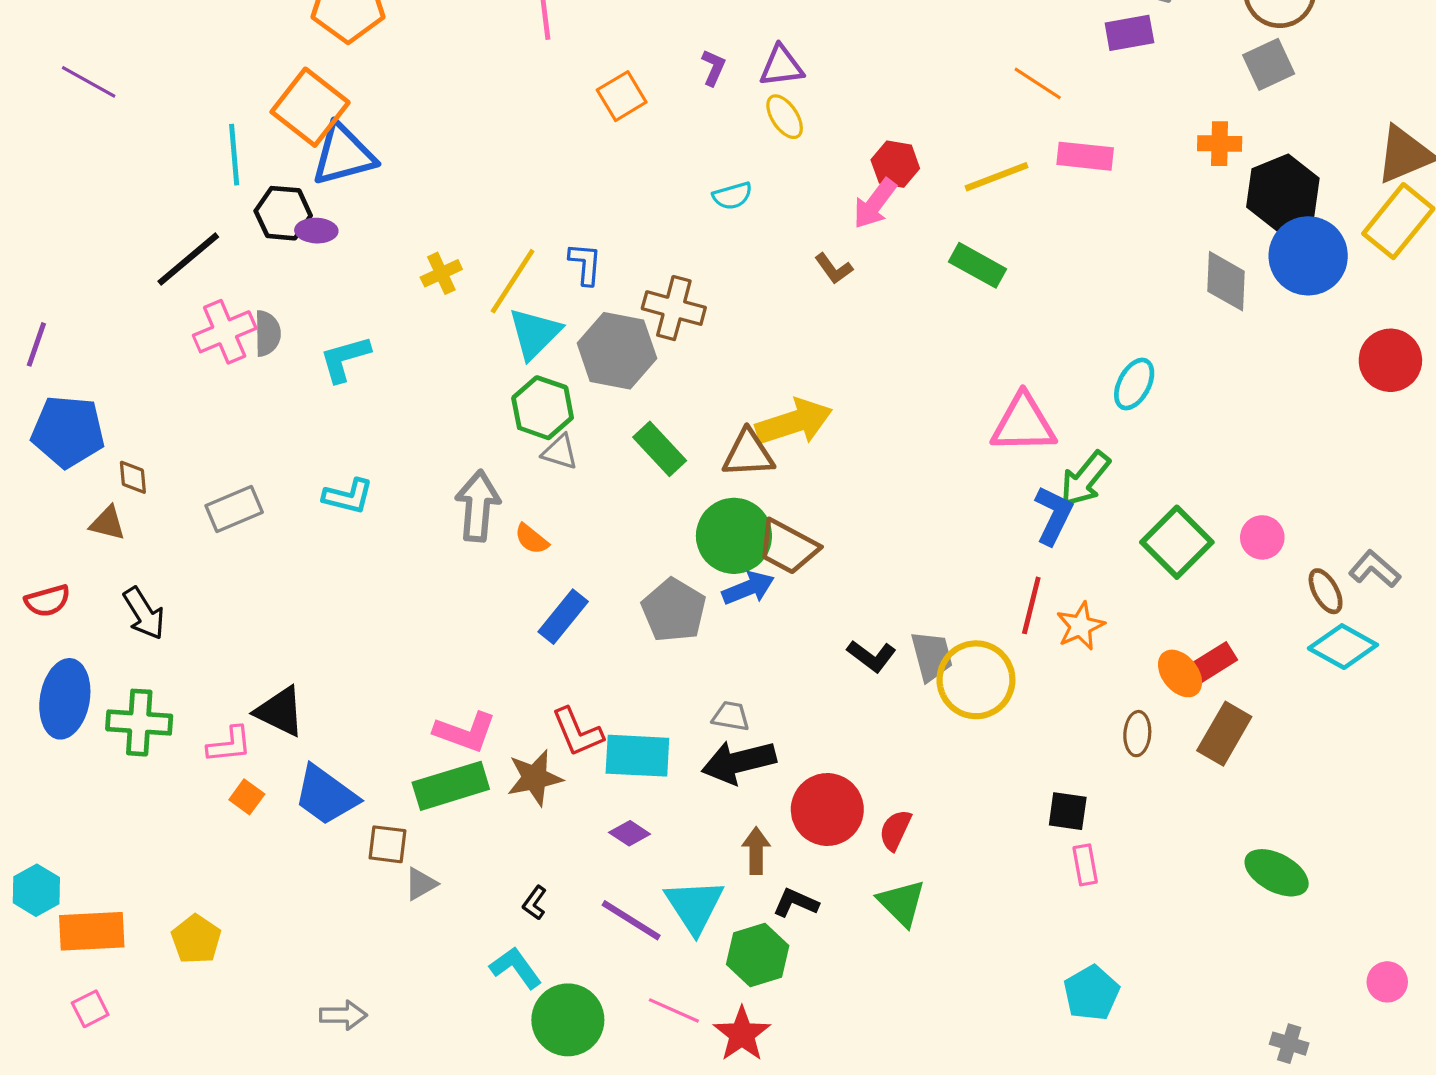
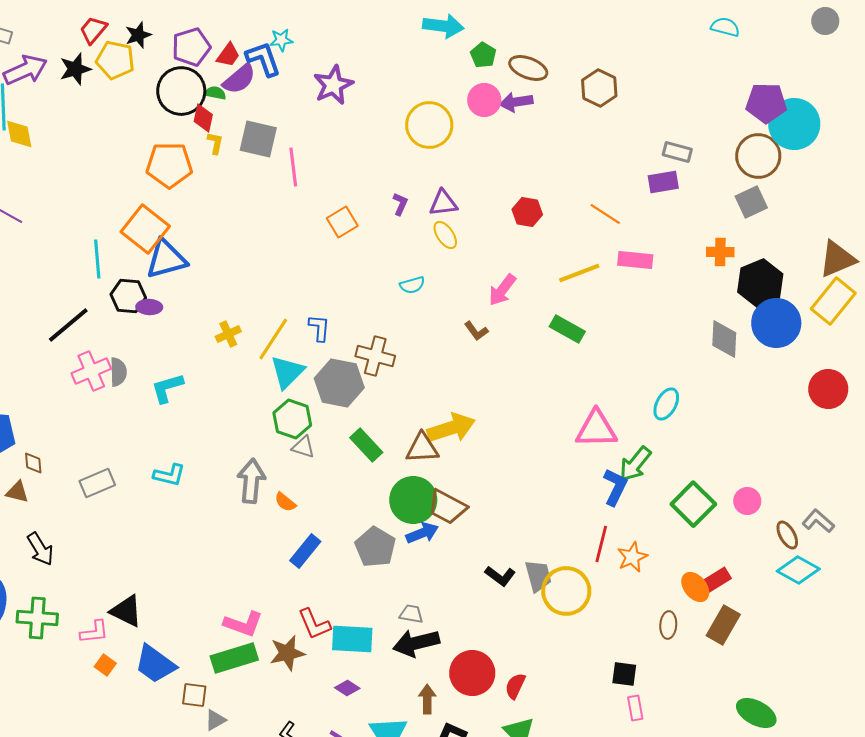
red hexagon: (895, 164) -> (527, 212), moved

